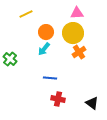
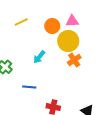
orange circle: (46, 32) -> (52, 26), moved
blue line: (50, 78) -> (29, 87), moved

